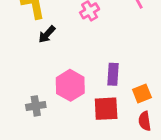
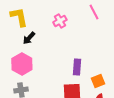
pink hexagon: (70, 85) -> (22, 64), moved

